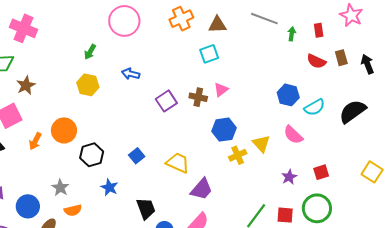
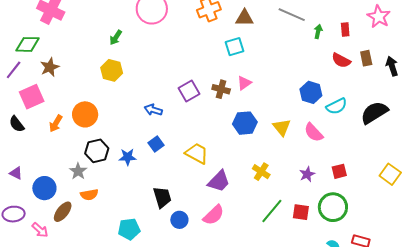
blue arrow: (131, 74) -> (153, 110), moved
yellow triangle: (261, 144) -> (282, 127), moved
black hexagon: (92, 155) -> (97, 151), moved
yellow cross: (238, 155) -> (261, 172), moved, turned -36
blue star: (109, 187) -> (128, 157), moved, turned -30

